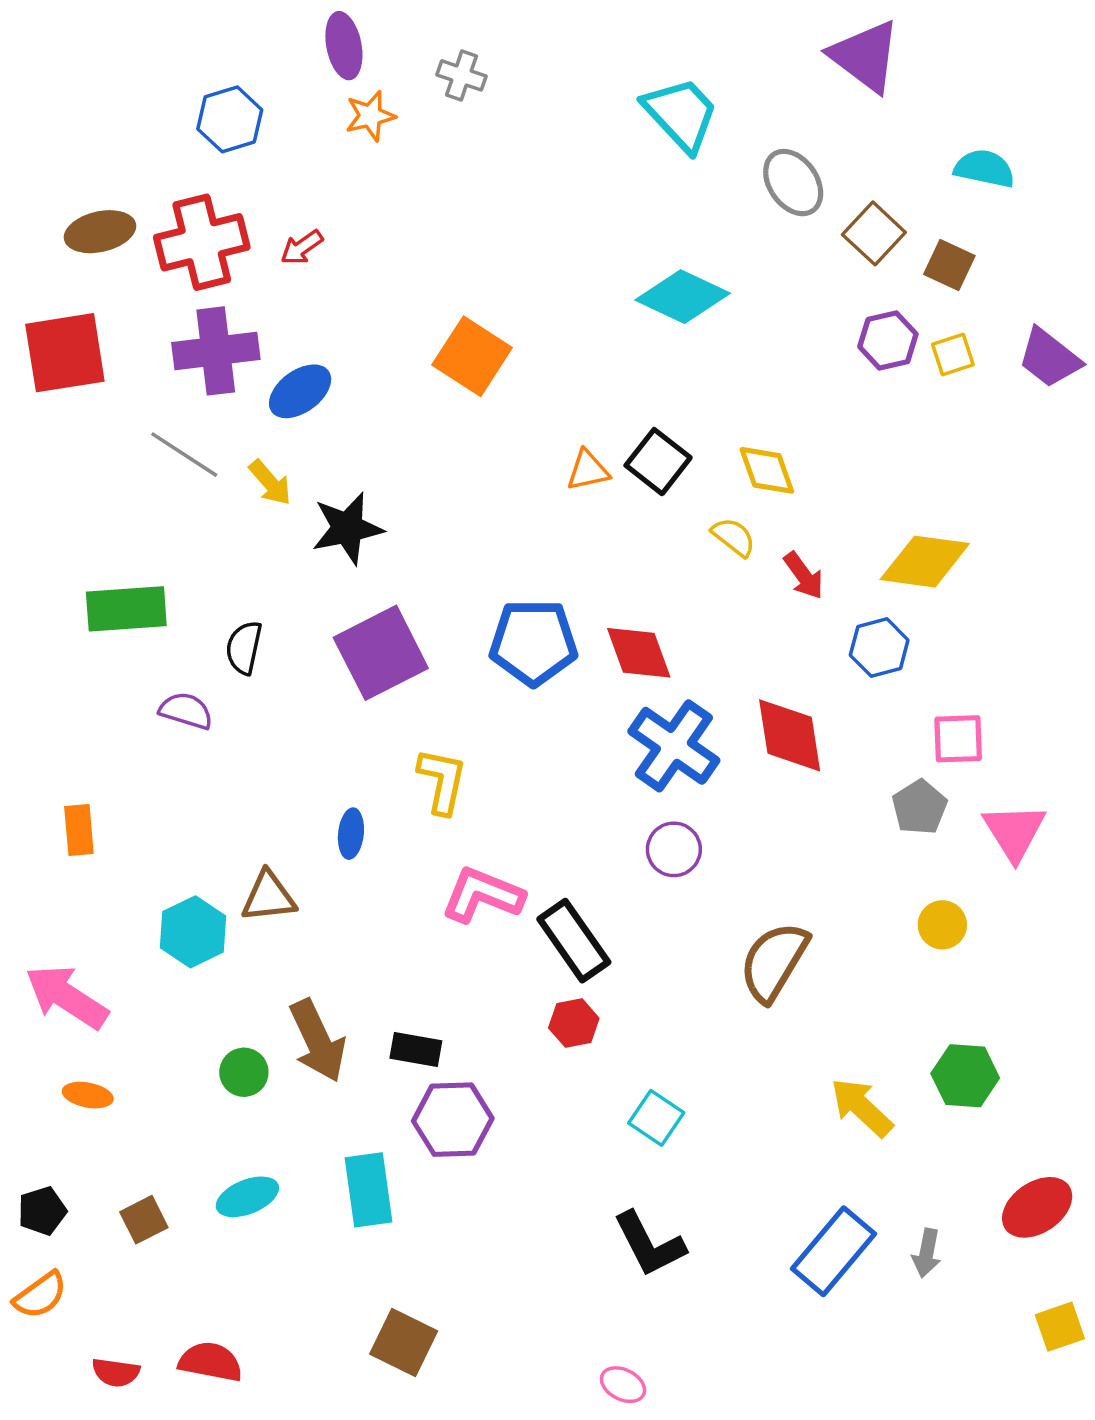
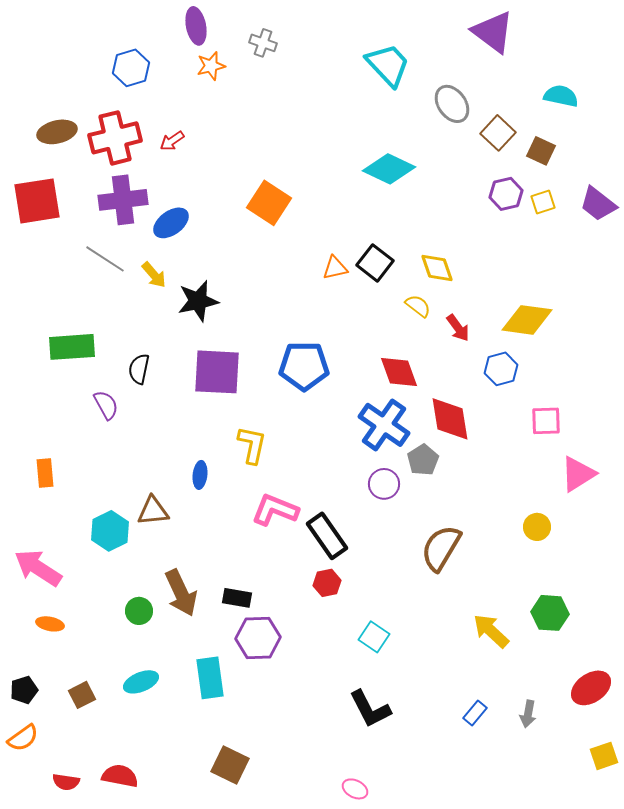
purple square: (381, 653) -> (217, 372), turned 30
red diamond: (639, 653) -> (399, 372), moved
purple semicircle: (186, 711) -> (106, 405), turned 44
gray pentagon: (920, 807) -> (423, 460), moved
pink triangle: (1014, 832) -> (578, 474), turned 30
blue rectangle: (834, 1251) -> (475, 713), size x0.5

